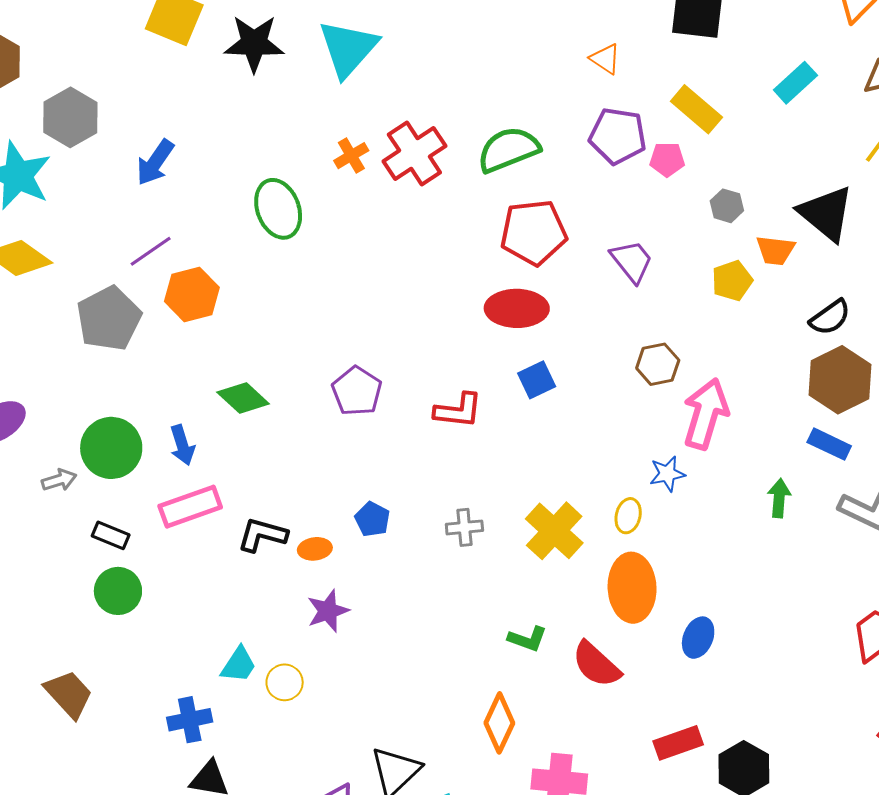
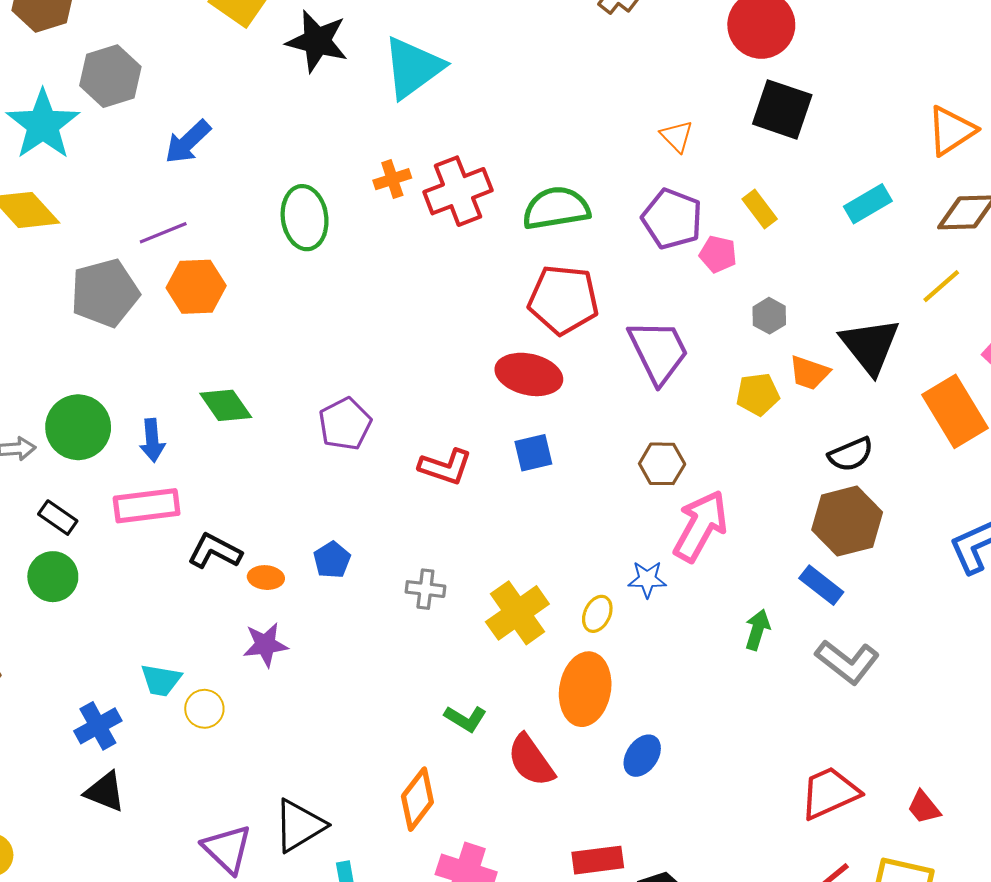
yellow rectangle: (696, 109) -> (760, 209), size x0.7
purple trapezoid: (632, 261) -> (658, 351), size x1.4
cyan trapezoid: (239, 665) -> (161, 680), turned 54
blue cross: (190, 720) -> (98, 726), turned -30

